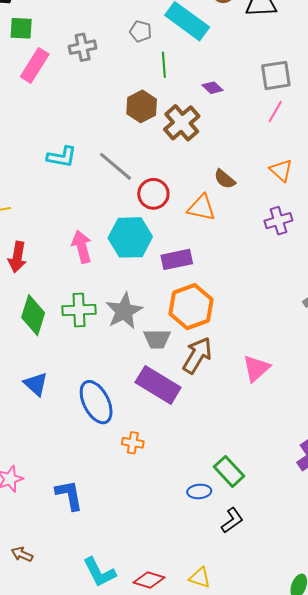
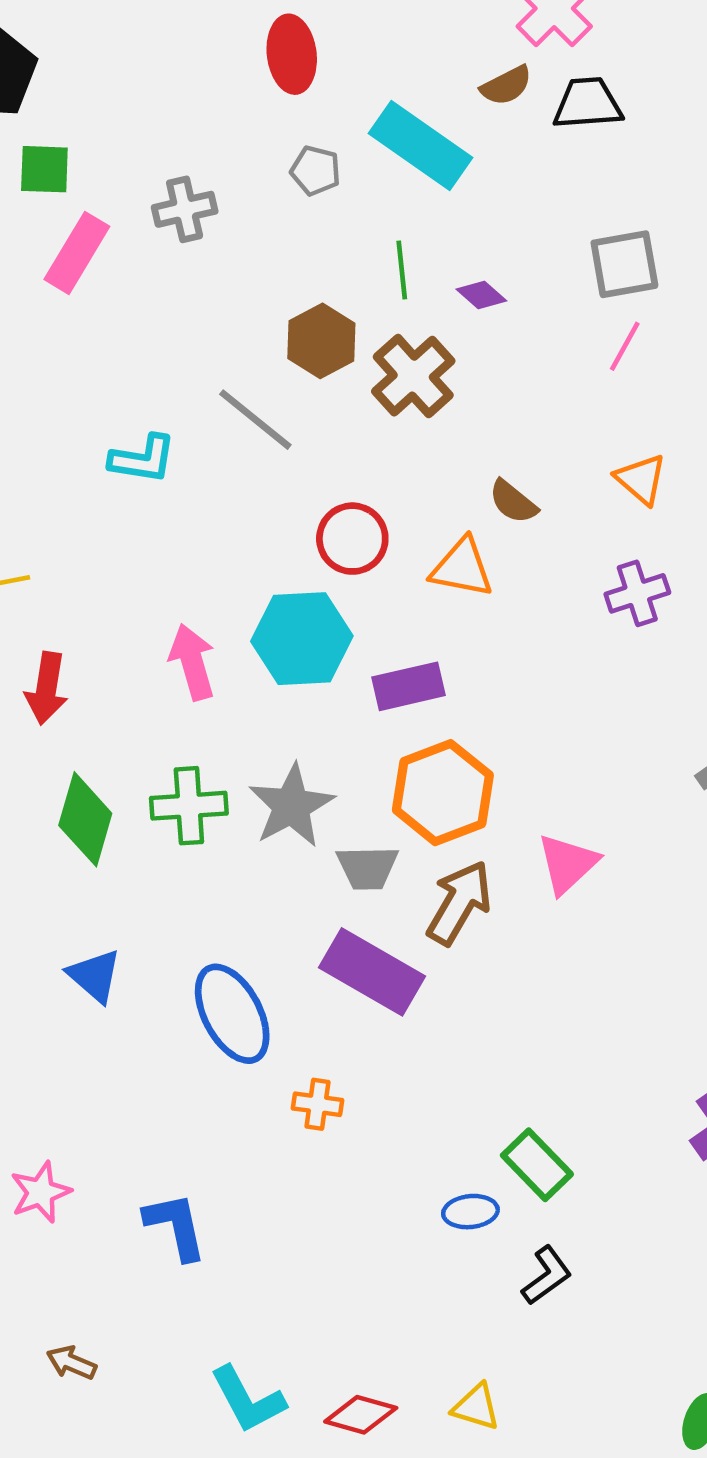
green line: (164, 65) -> (402, 270), moved
gray line: (116, 166) -> (255, 420), moved
pink triangle: (256, 368) -> (568, 864), moved

